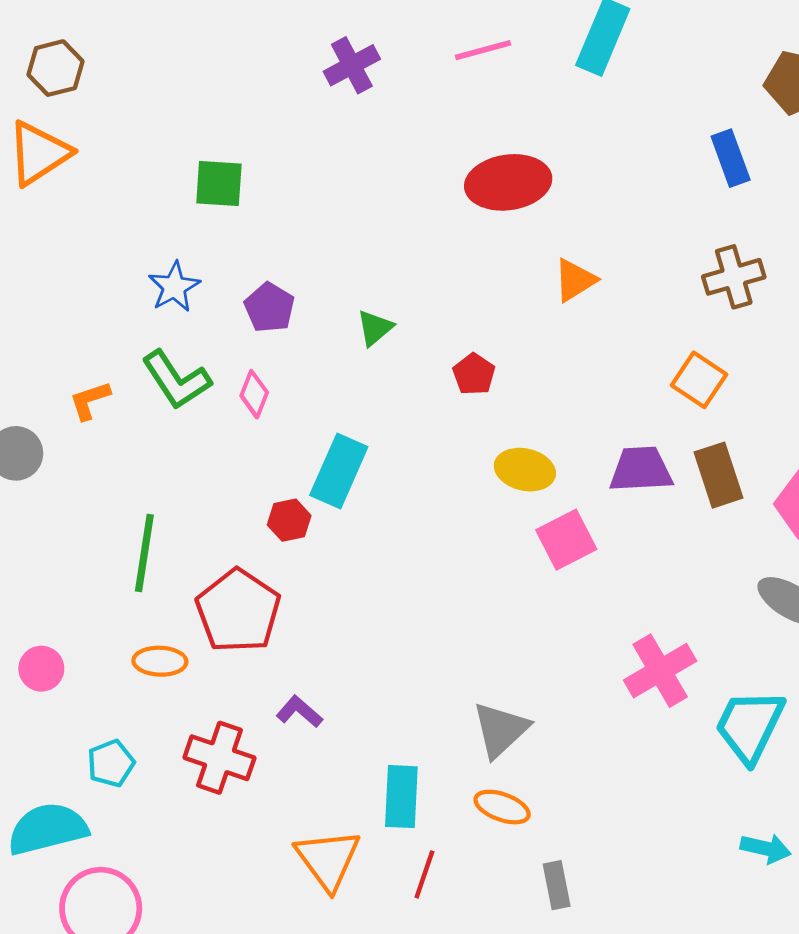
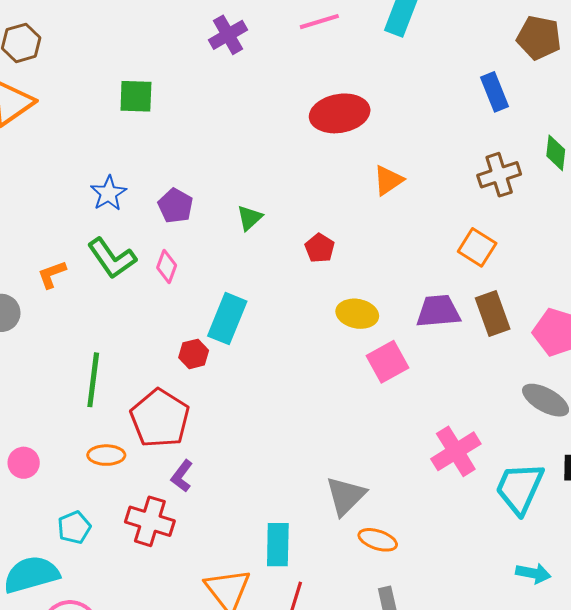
green square: (219, 183) -> (136, 96), moved
purple L-shape: (299, 712) -> (182, 476), moved, turned -92
orange ellipse: (502, 807) -> (378, 540), moved

